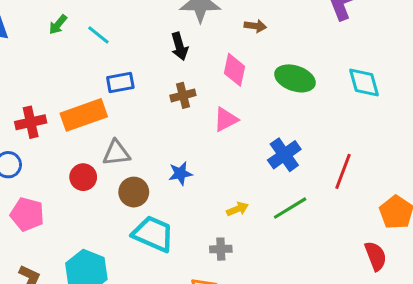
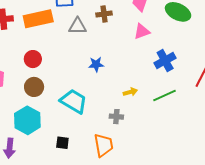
pink triangle: (226, 119) -> (142, 31), moved
gray triangle: (116, 153) -> (78, 26), moved
brown circle: (134, 192) -> (34, 87), moved

